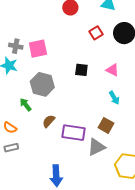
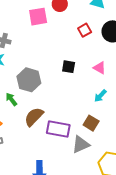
pink square: (38, 49) -> (38, 17), moved
cyan arrow: (114, 98) -> (100, 96), turned 72
brown semicircle: (49, 121) -> (34, 117), size x1.5

